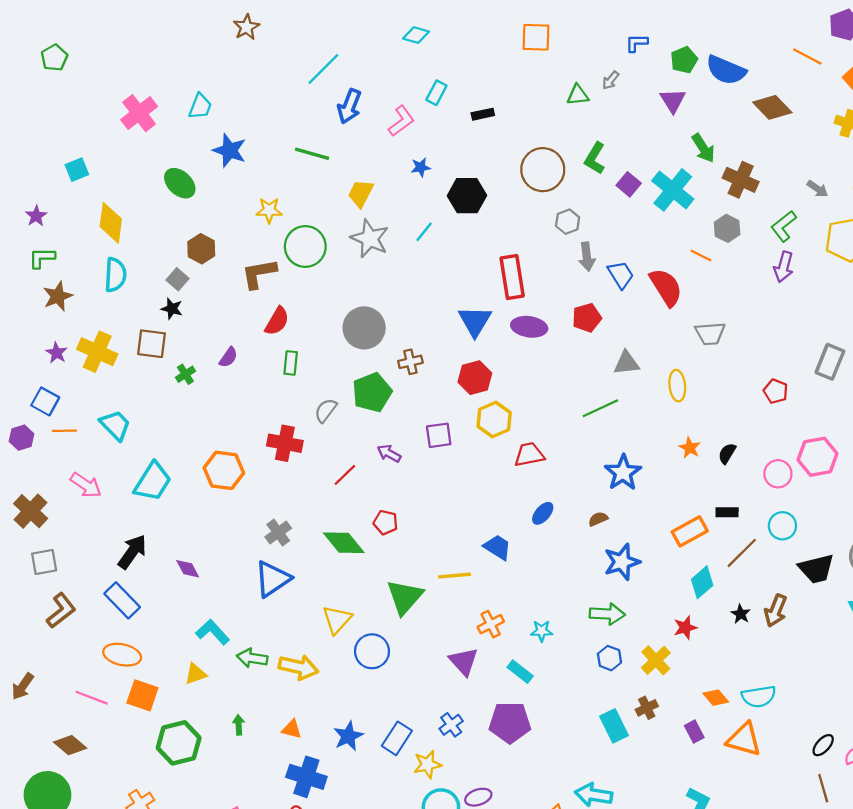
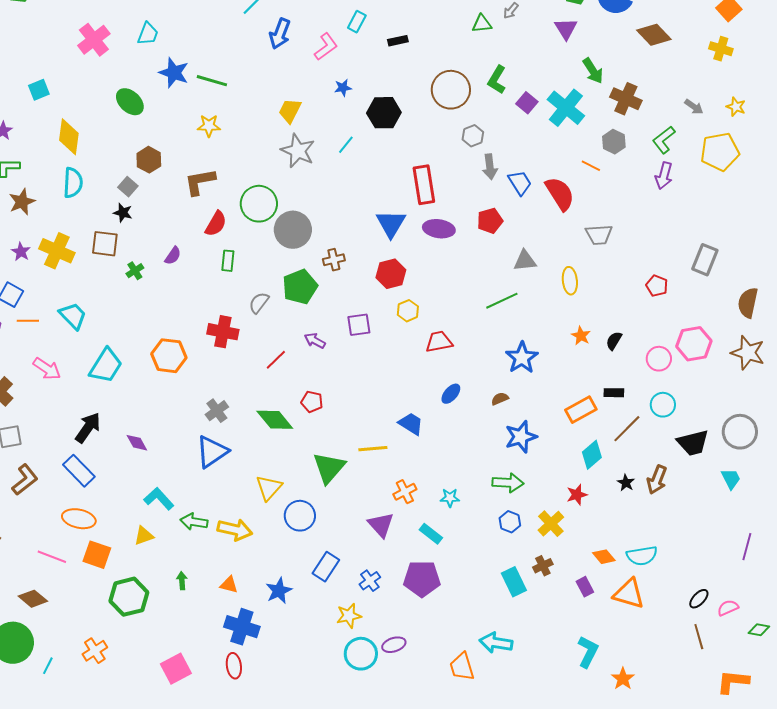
green line: (312, 154) -> (212, 81), moved
green circle: (305, 246) -> (259, 204), moved
yellow hexagon: (494, 419) -> (408, 311), size x0.7
blue rectangle: (397, 738) -> (326, 567), moved

